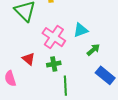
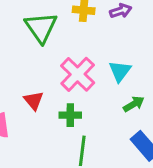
cyan triangle: (81, 30) -> (120, 71), turned -42

